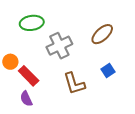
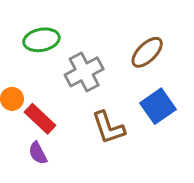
blue square: (108, 71) -> (158, 106), size x1.6

